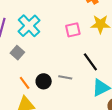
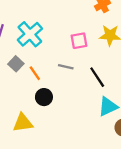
gray line: (65, 77) -> (66, 67), moved
orange line: (25, 83) -> (35, 73), moved

